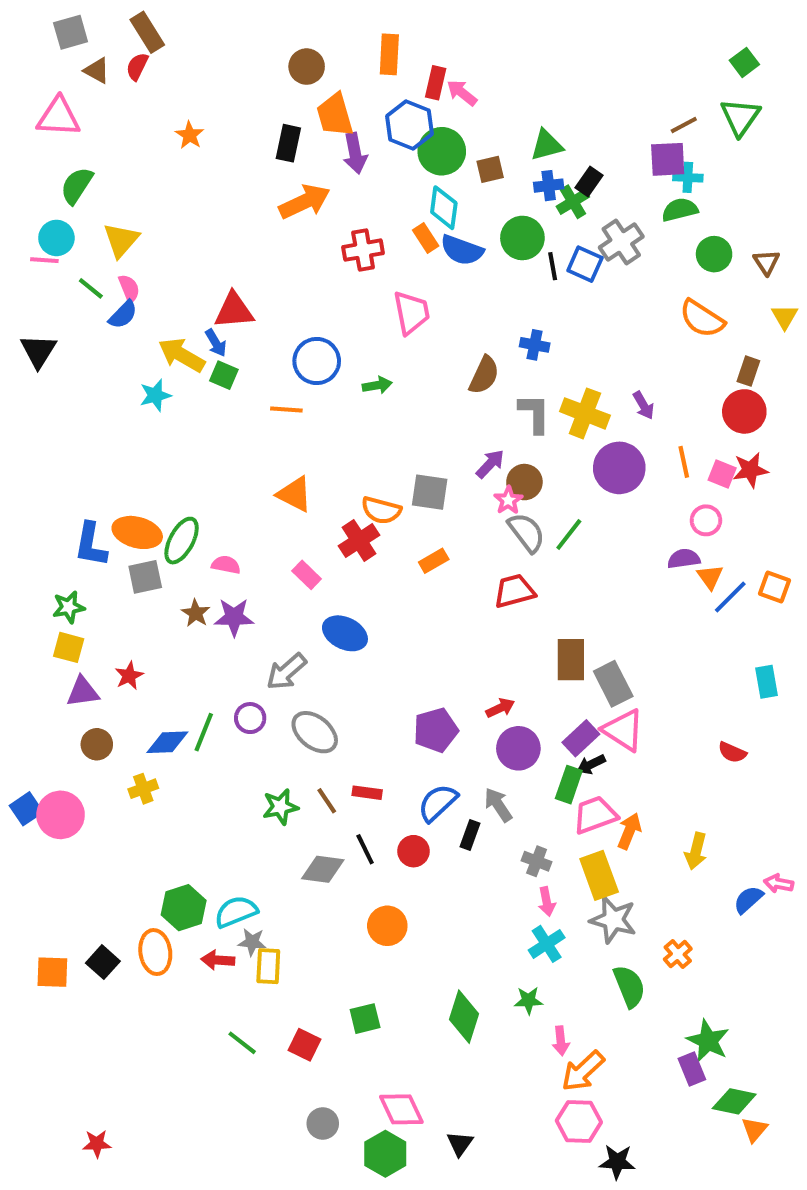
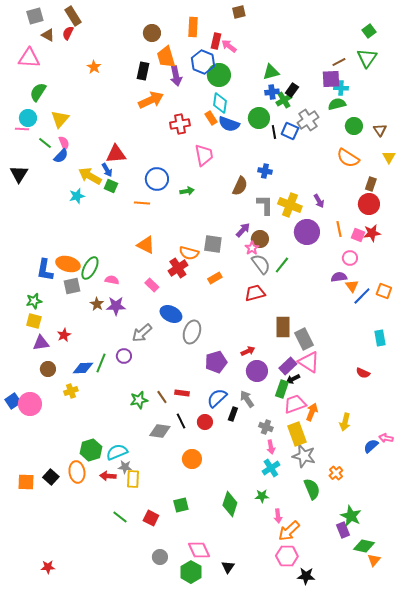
brown square: (490, 169) -> (239, 12), moved
gray ellipse: (315, 732) -> (192, 332), moved, turned 70

